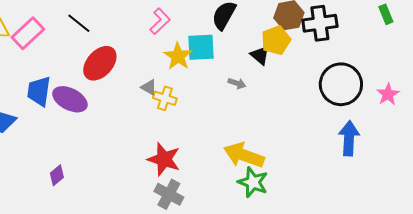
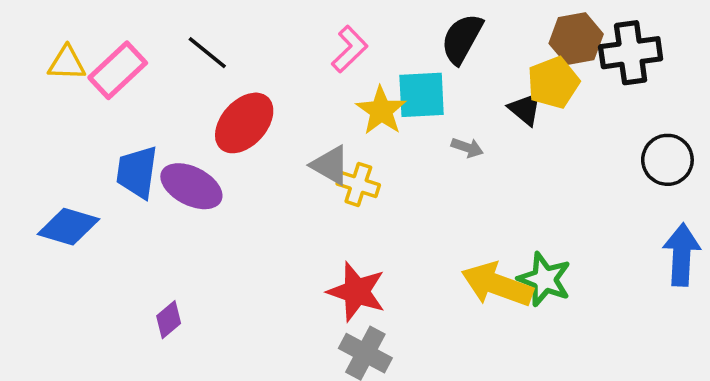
gray arrow: (237, 83) -> (467, 148), moved
black circle: (341, 84) -> (667, 160), size x0.7
gray triangle: (149, 87) -> (330, 165), size x1.4
green star: (253, 182) -> (545, 279), moved

